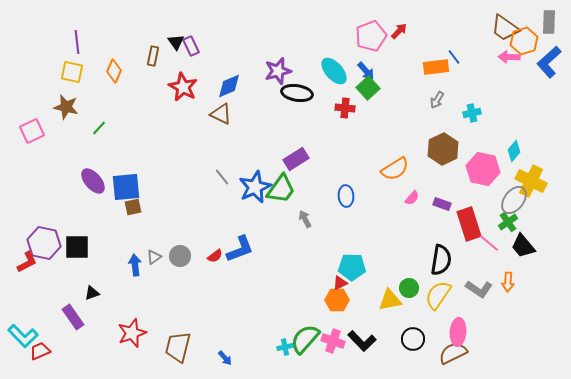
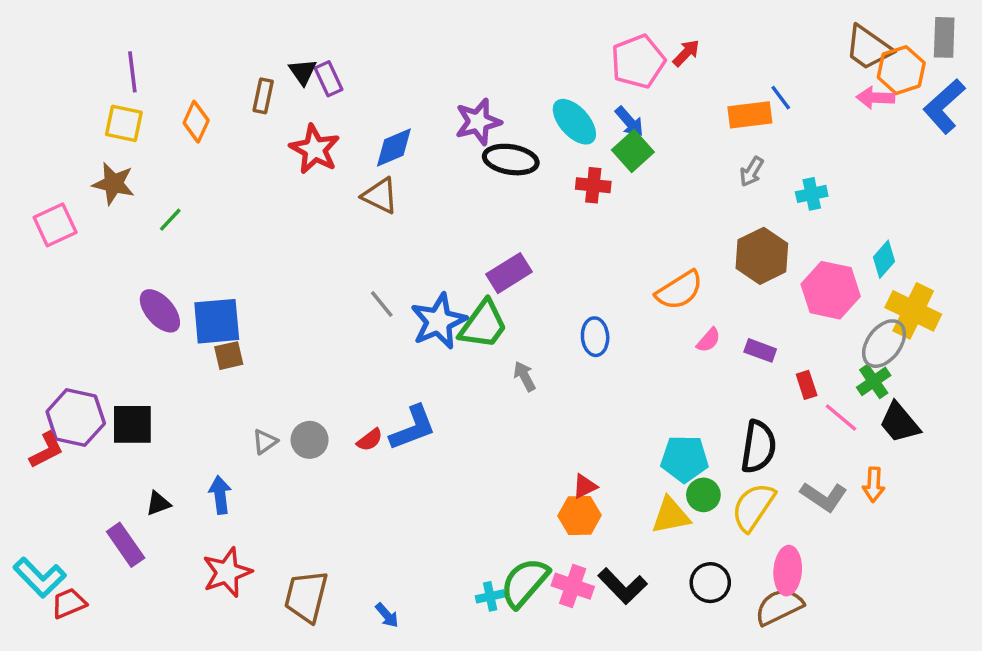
red rectangle: (469, 224) -> (807, 385), size x0.5
blue arrow: (135, 265) -> (220, 495), moved
cyan pentagon: (352, 267) -> (684, 459), moved

